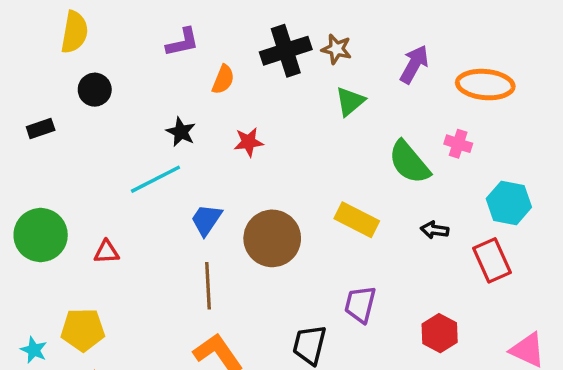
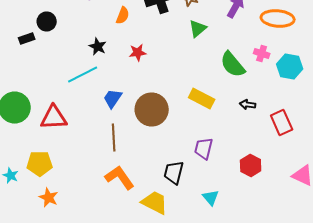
black rectangle: (41, 128) -> (27, 38), moved
cyan hexagon: (509, 203) -> (290, 66), moved
red triangle: (107, 252) -> (54, 118), size x1.8

